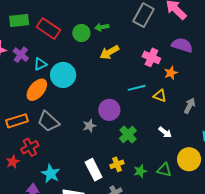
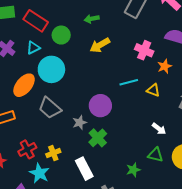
green circle: (81, 33) -> (61, 35), moved
cyan triangle: (40, 64) -> (33, 48), moved
gray trapezoid: (48, 121) -> (50, 108), moved
green cross: (128, 135) -> (98, 138), moved
red cross: (30, 147) -> (27, 149), moved
yellow cross: (117, 164) -> (53, 153), moved
green triangle: (164, 170) -> (156, 155), moved

